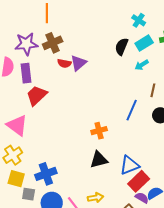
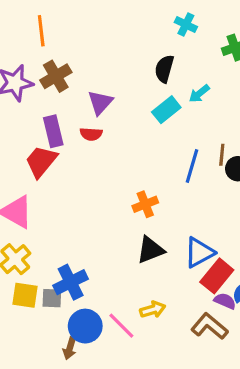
cyan rectangle: (144, 43) -> (166, 110), moved
red semicircle: (64, 63) -> (91, 134), moved
purple rectangle: (26, 73) -> (53, 131), moved
brown line: (153, 90) -> (222, 155), moved
gray square: (29, 194) -> (52, 298), moved

